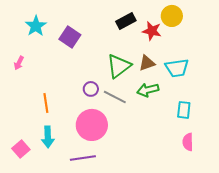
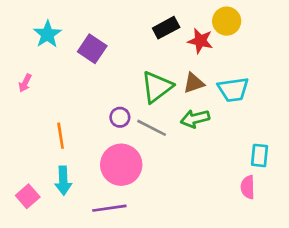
cyan rectangle: (184, 110) -> (260, 155), moved

